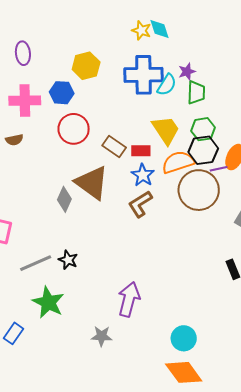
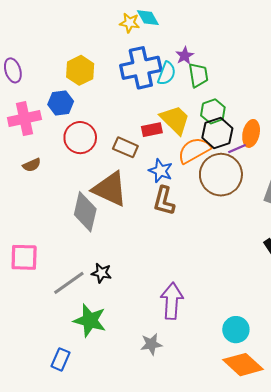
brown semicircle: (14, 140) -> (32, 165), moved
red rectangle: (141, 151) -> (152, 130), moved
gray diamond: (64, 199) -> (85, 212), size x1.5
brown L-shape: (140, 204) -> (164, 201), turned -32

